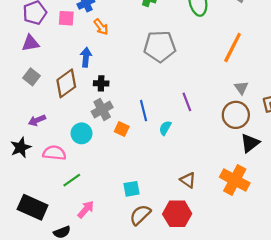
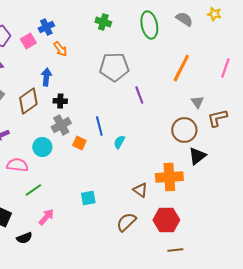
pink square: (66, 18) -> (28, 41), turned -35
gray triangle: (241, 88) -> (197, 102), moved
purple line: (187, 102) -> (139, 95), moved
orange cross: (235, 180) -> (169, 177), moved, turned -32
red hexagon: (177, 214) -> (166, 220), moved
brown semicircle: (140, 215) -> (126, 222), moved

